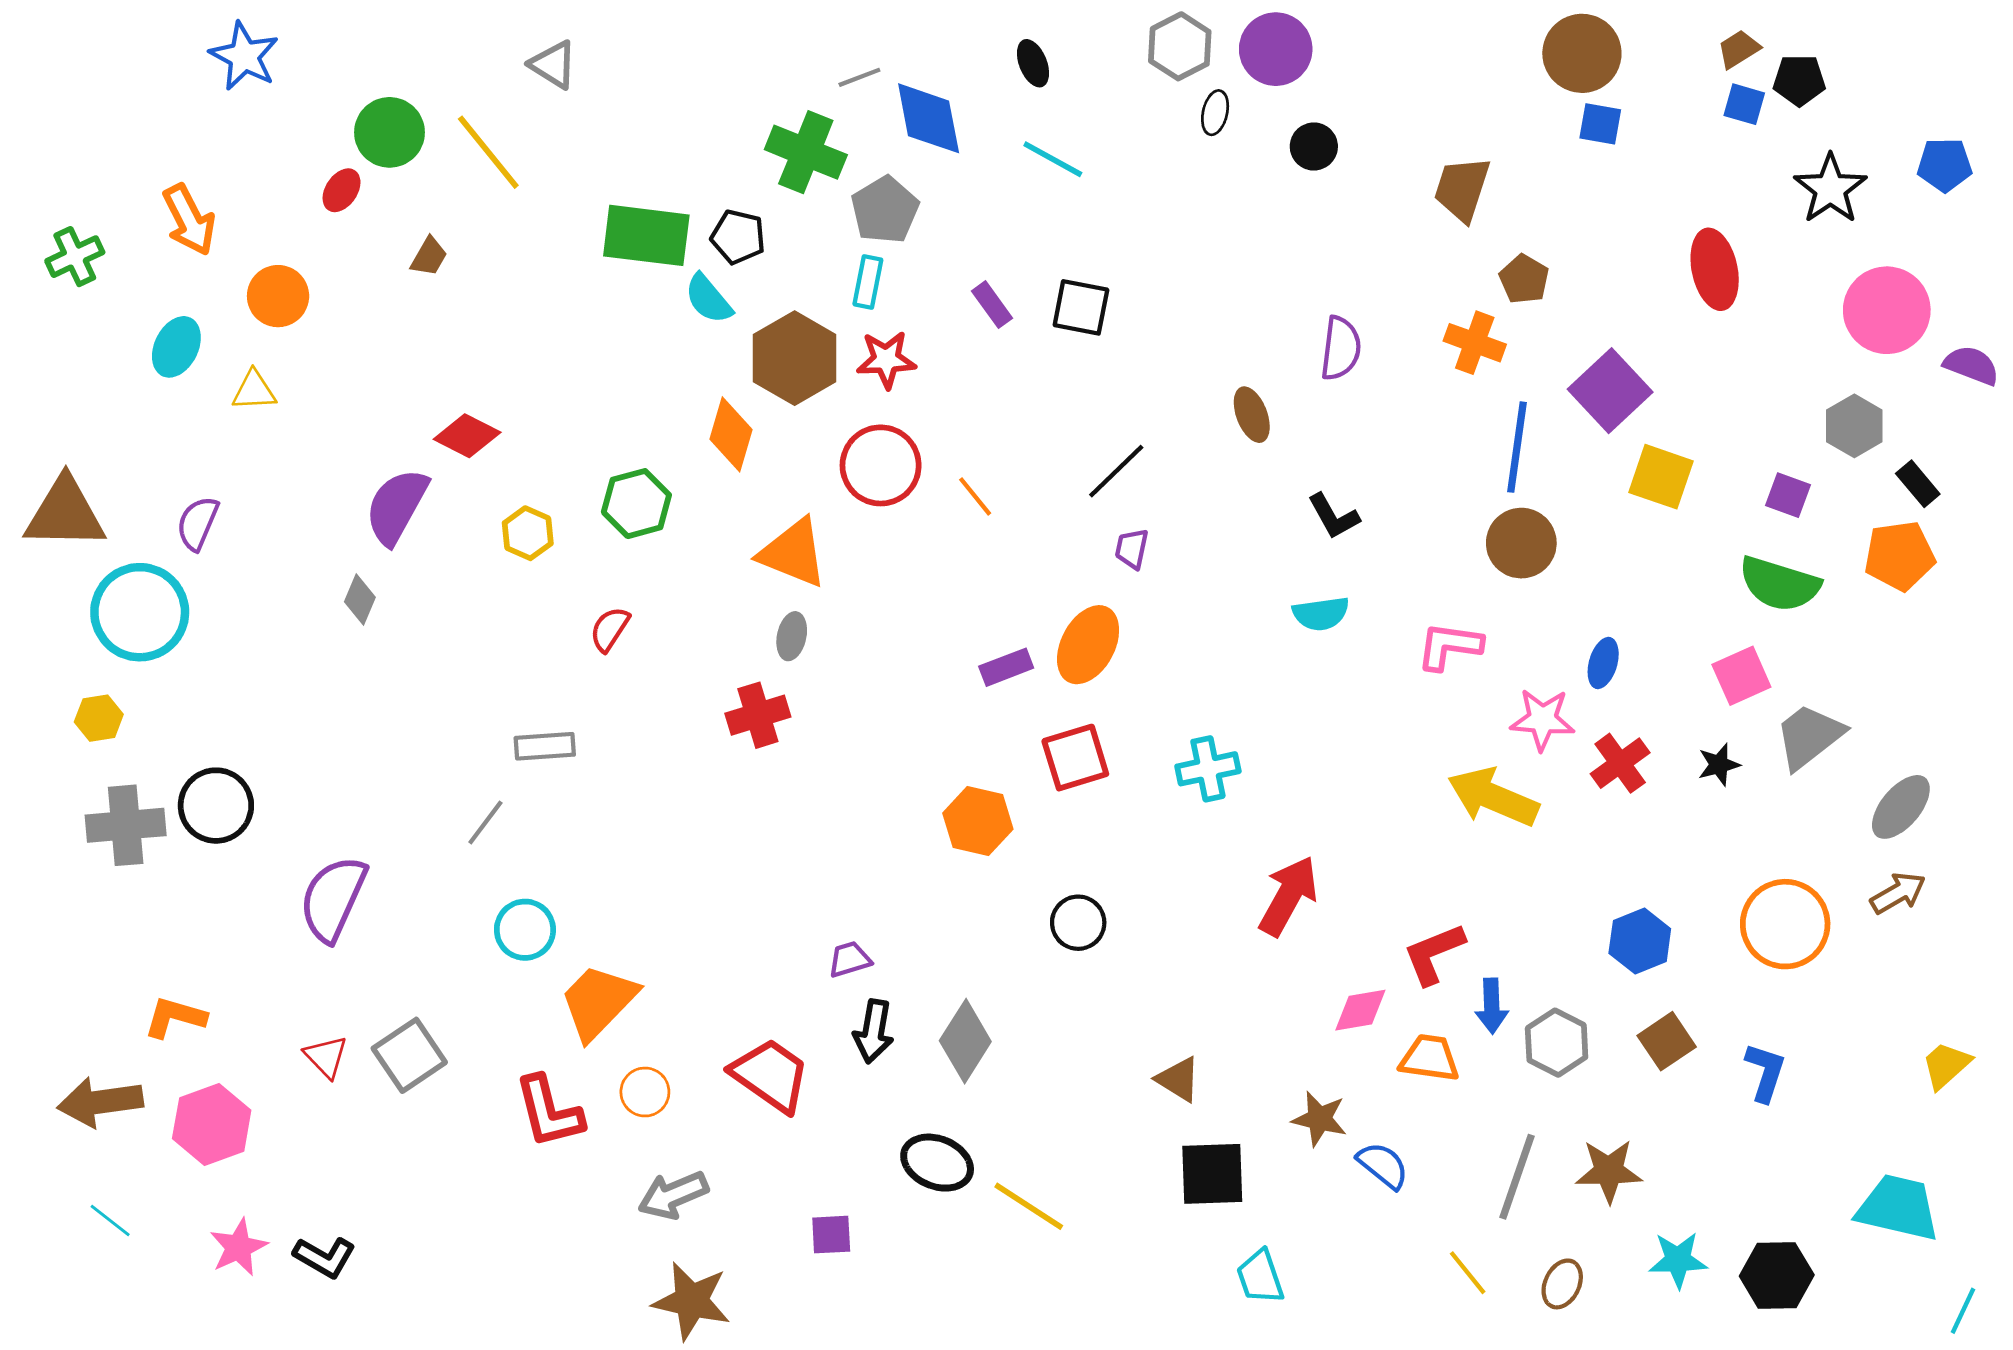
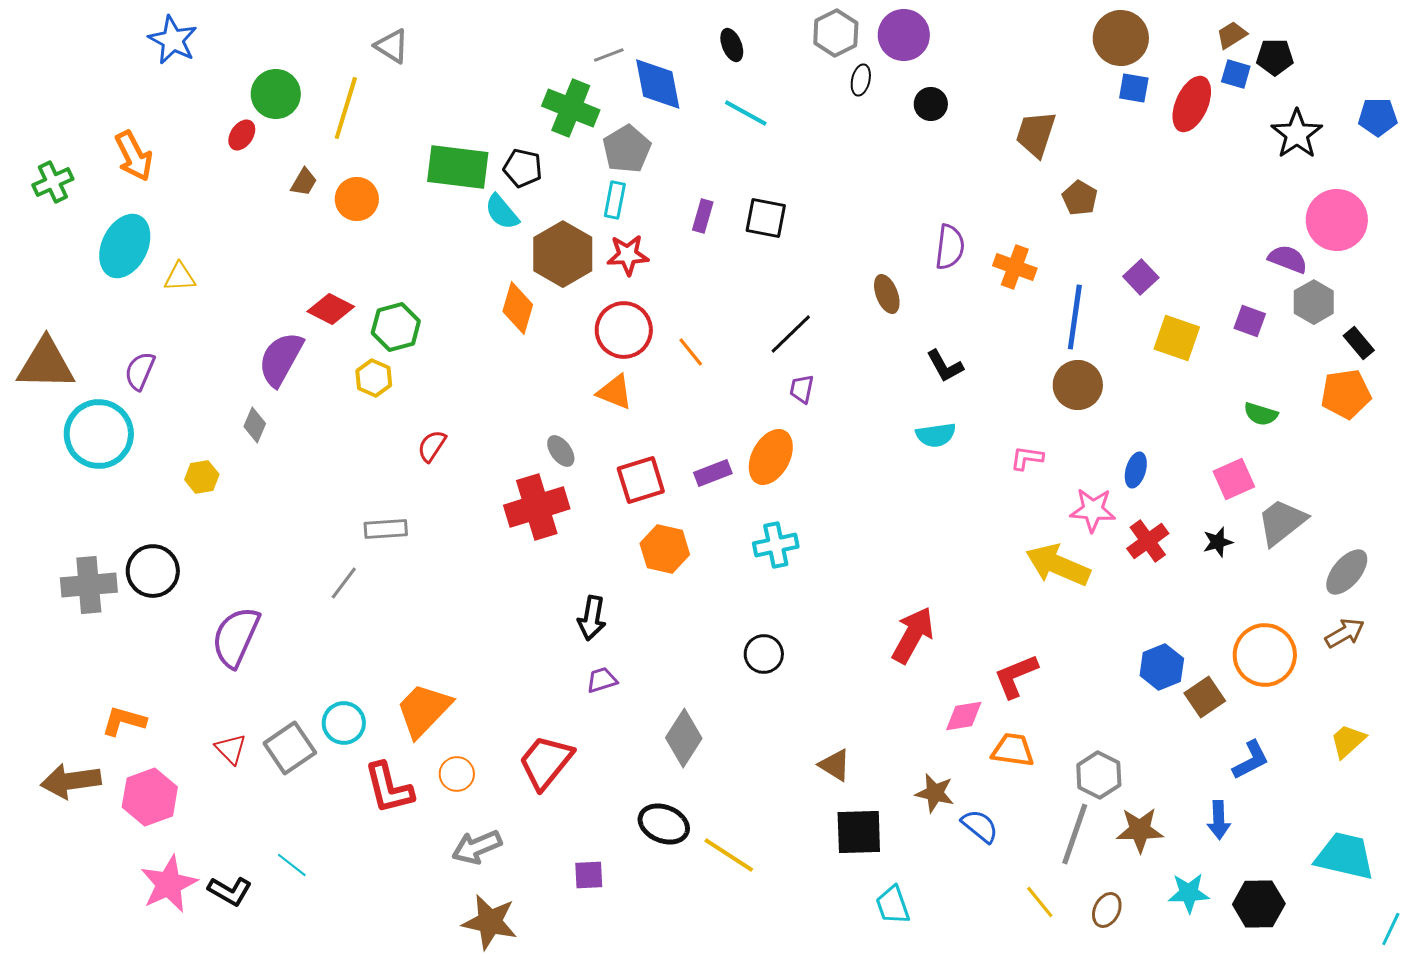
yellow line: (488, 152) -> (346, 108), turned 56
red ellipse: (1715, 269) -> (1192, 104), moved, turned 36
orange circle: (278, 296) -> (357, 199), moved
purple rectangle: (992, 305) -> (703, 216), turned 52
orange cross: (1475, 343) -> (1015, 267), moved
cyan ellipse: (176, 347) -> (125, 246), size x1.5
purple semicircle: (1971, 365) -> (1288, 259), moved
purple square: (1610, 391) -> (1141, 277), size x0.6
purple square: (1788, 495) -> (1250, 321), moved
green hexagon: (636, 504) -> (396, 327), moved
orange triangle: (793, 553) -> (615, 392), moved, size x0.7
green semicircle: (1780, 584) -> (1261, 414), size x0.6
gray ellipse: (792, 636) -> (561, 451), turned -48
pink L-shape: (1449, 646) -> (1027, 458), size x0.7
red cross: (758, 715) -> (537, 507), size x1.4
yellow hexagon: (99, 718) -> (202, 477), moved
red square: (1075, 758) -> (641, 480), moved
cyan cross: (1208, 769) -> (776, 545), moved
orange hexagon: (978, 821) -> (665, 549), moved
cyan circle: (525, 930) -> (344, 723), moved
blue arrow: (1492, 1006) -> (1219, 820), moved
black arrow: (874, 1031) -> (592, 618), moved
brown square: (1667, 1041) -> (1205, 697), moved
gray hexagon: (1557, 1043) -> (1099, 775), moved
yellow trapezoid: (1946, 1065) -> (1348, 741), moved
blue L-shape: (1765, 1072) -> (1251, 760), turned 45
red trapezoid: (771, 1075) -> (546, 762), turned -86
cyan line: (110, 1220) -> (292, 865), moved
pink star: (238, 1247) -> (169, 884), size x1.4

